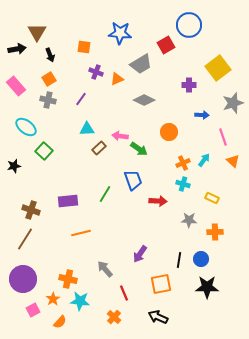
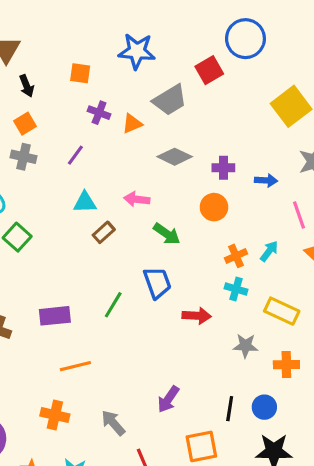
purple cross: (189, 85) -> (223, 168), moved
pink arrow: (120, 136) -> (137, 199), moved
yellow rectangle: (212, 198) -> (282, 311), size x1.5
orange cross: (68, 279) -> (55, 415), moved

